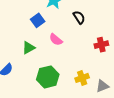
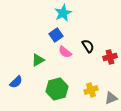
black semicircle: (79, 17) -> (88, 46), moved
blue square: (38, 20) -> (56, 35), moved

